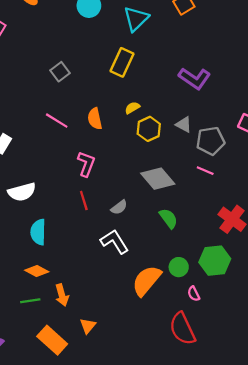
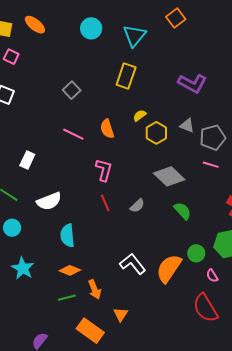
white L-shape: (115, 242) -> (133, 264), moved

